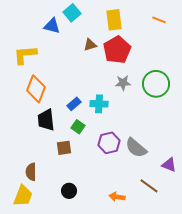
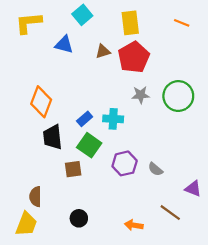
blue triangle: (52, 26) -> (64, 45), moved
yellow L-shape: (25, 55) -> (29, 23), moved
green square: (78, 127) -> (89, 145), size x1.5
gray semicircle: (136, 148) -> (155, 169), size x0.6

